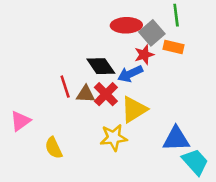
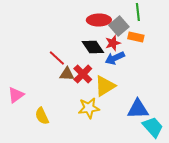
black diamond: (101, 66) -> (93, 47), moved
blue arrow: (130, 74) -> (115, 58), moved
red line: (65, 87) -> (57, 58), moved, turned -30

